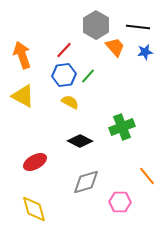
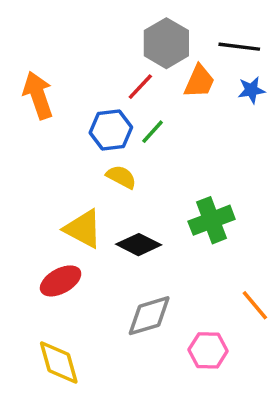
orange trapezoid: (115, 47) -> (199, 81), turned 65
red line: (64, 50) -> (140, 87), moved
yellow triangle: (23, 96) -> (83, 229), moved

